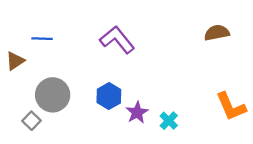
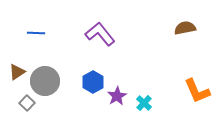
brown triangle: (15, 61) -> (17, 72), moved

